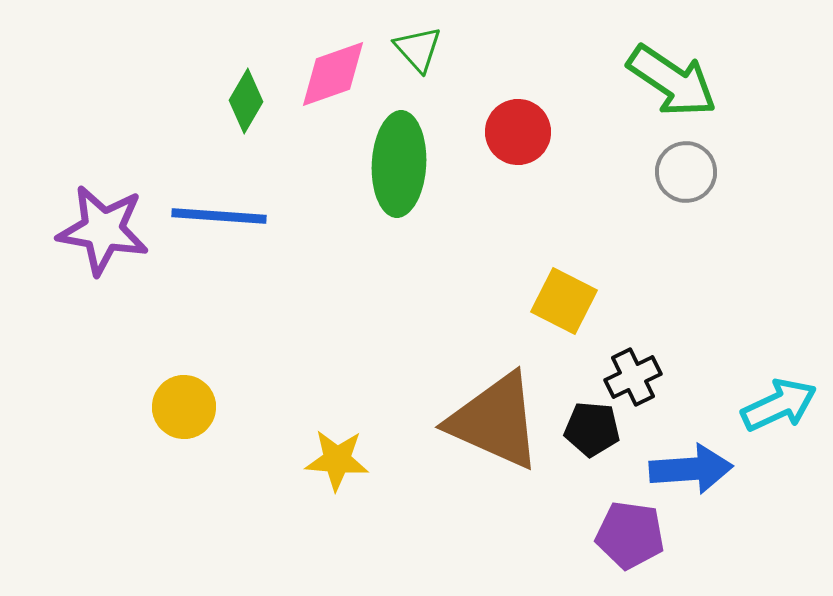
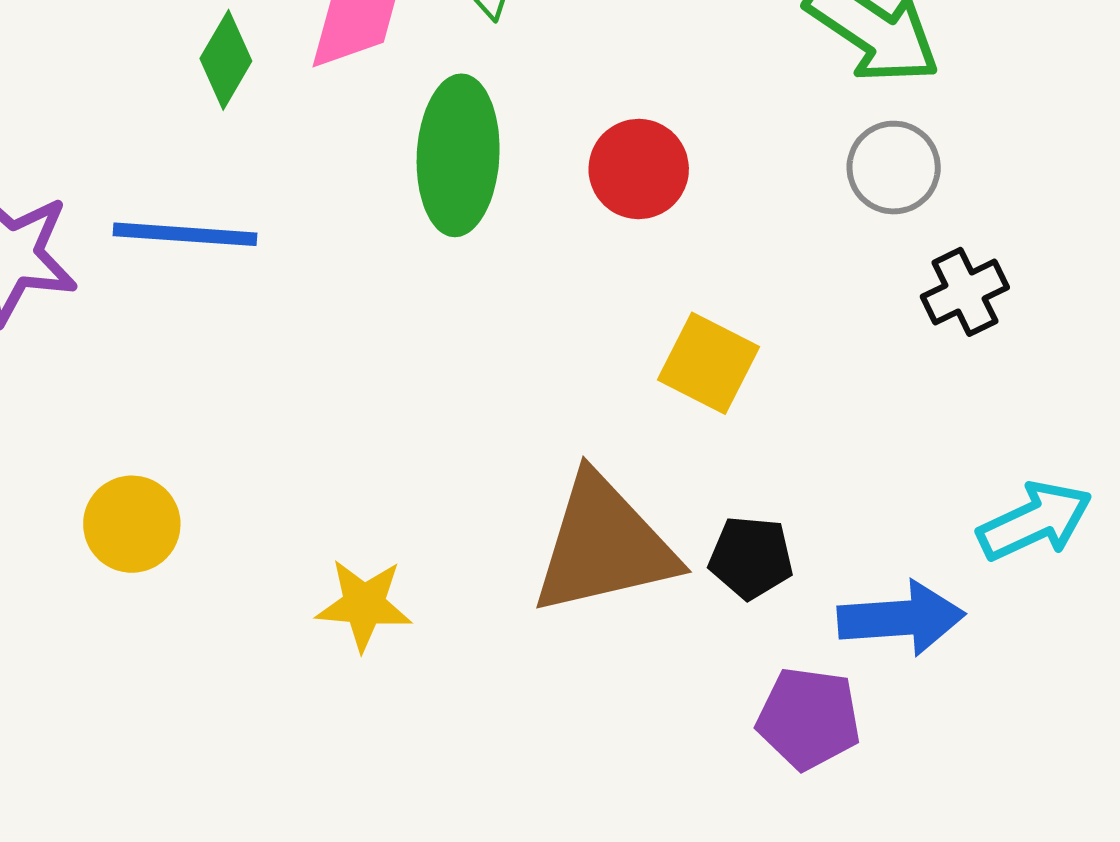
red circle: (518, 132) -> (639, 169), moved
black cross: (633, 377) -> (965, 292), moved
brown triangle: (495, 421) -> (604, 545), turned -37

